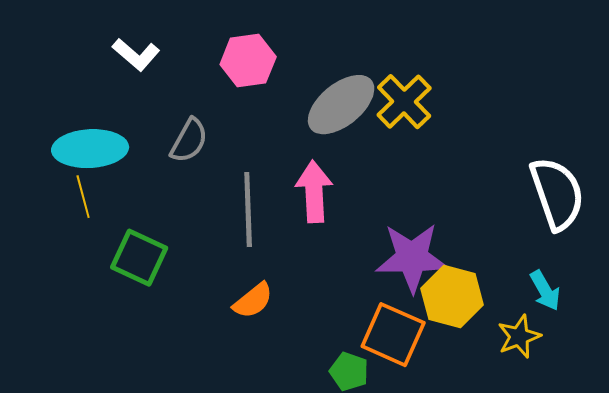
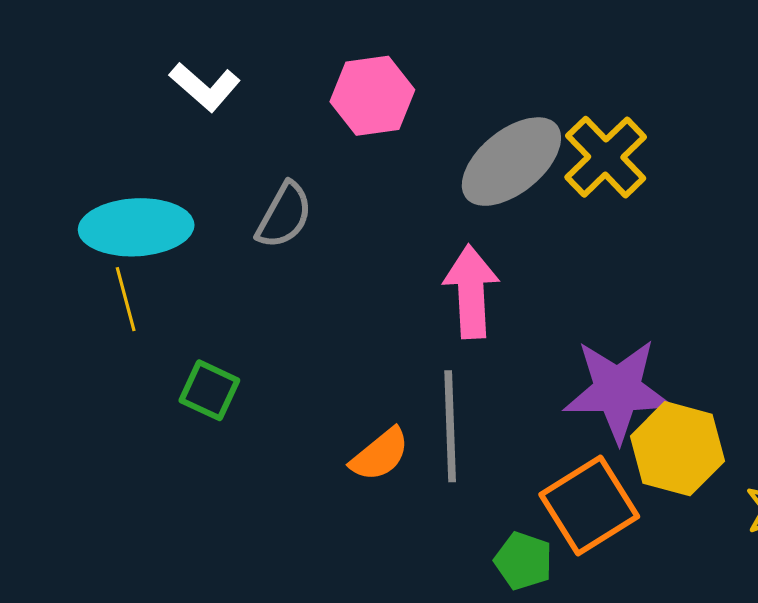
gray line: (248, 210) -> (450, 426), moved
green square: (139, 258) -> (209, 390), size x0.7
orange square: (393, 335) -> (589, 505), turned 34

